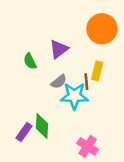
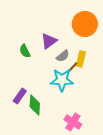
gray semicircle: (59, 82) -> (63, 56), moved
brown line: (86, 82) -> (72, 68), turned 48
purple rectangle: (24, 132) -> (20, 96), moved

